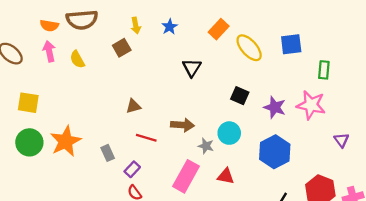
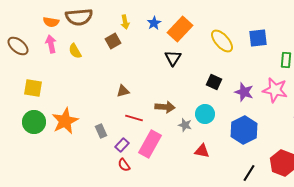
orange rectangle: (219, 29) -> (180, 29), moved, size x1.4
pink rectangle: (186, 176) -> (150, 144), moved

